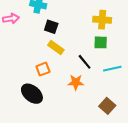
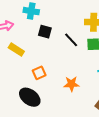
yellow rectangle: (56, 48) -> (16, 50), moved
black line: (85, 62) -> (71, 40), moved

